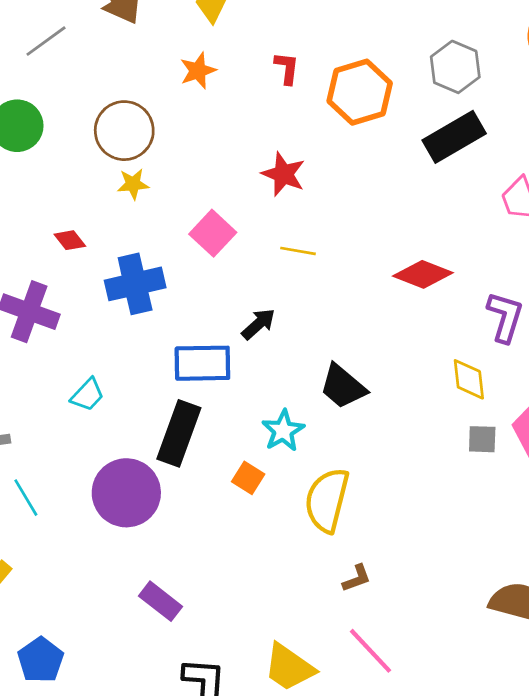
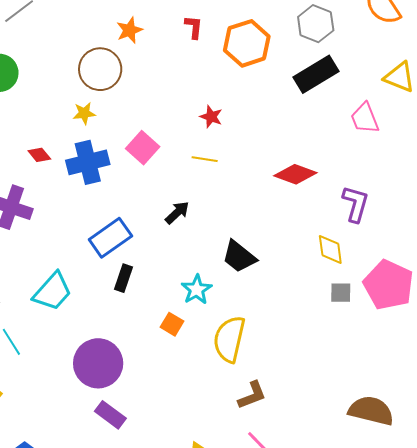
brown circle: (124, 131) -> (100, 69), moved
red star: (283, 174) -> (211, 117), moved, size x0.7
blue cross: (135, 284) -> (88, 162), moved
blue rectangle: (202, 363) -> (110, 238), moved, turned -33
cyan trapezoid: (87, 395) -> (53, 292), moved, size x1.6
black rectangle: (179, 433) -> (123, 278), moved, size x0.6
purple circle: (126, 493) -> (98, 363), moved
brown L-shape: (357, 578) -> (252, 395), size x1.4

